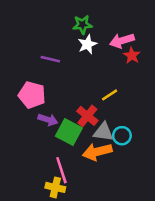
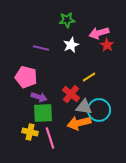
white star: (87, 44) -> (71, 45), moved
green square: (69, 132) -> (43, 113), moved, turned -30
cyan circle: (122, 136) -> (99, 110), size x1.5
yellow cross: (55, 187) -> (30, 132), moved

